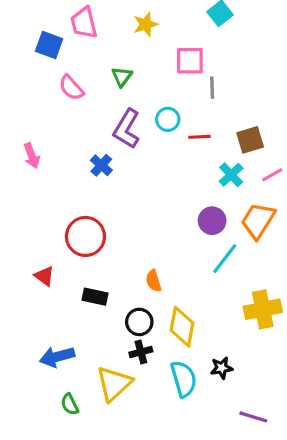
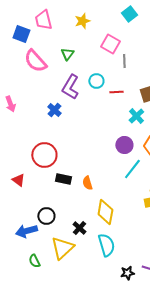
pink square: (190, 61) -> (110, 44), turned 30
pink semicircle: (71, 88) -> (35, 61), size x1.4
black rectangle: (95, 297) -> (63, 179), moved
black circle: (139, 322) -> (46, 216), moved
black cross: (141, 352) -> (79, 228), turned -32
black star: (222, 368) -> (127, 273), moved

